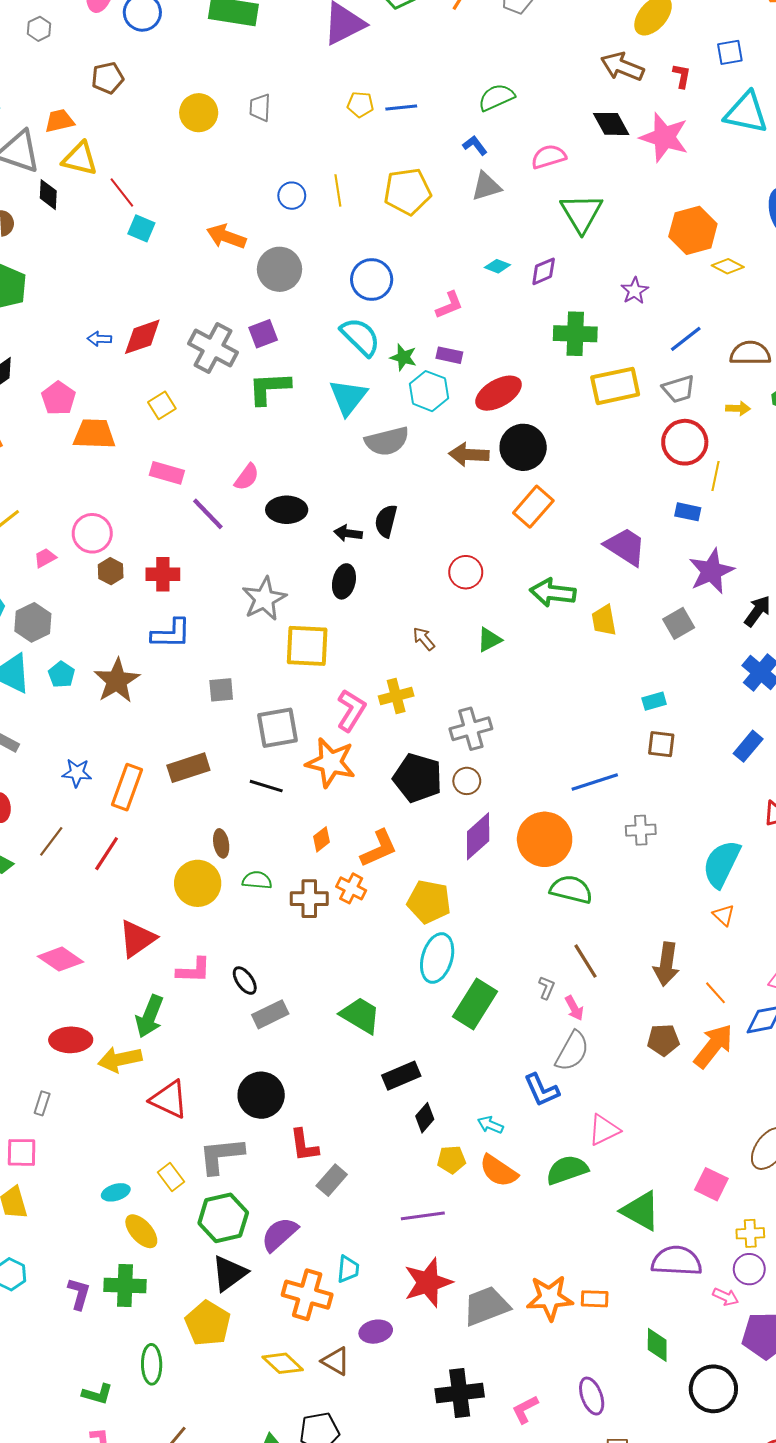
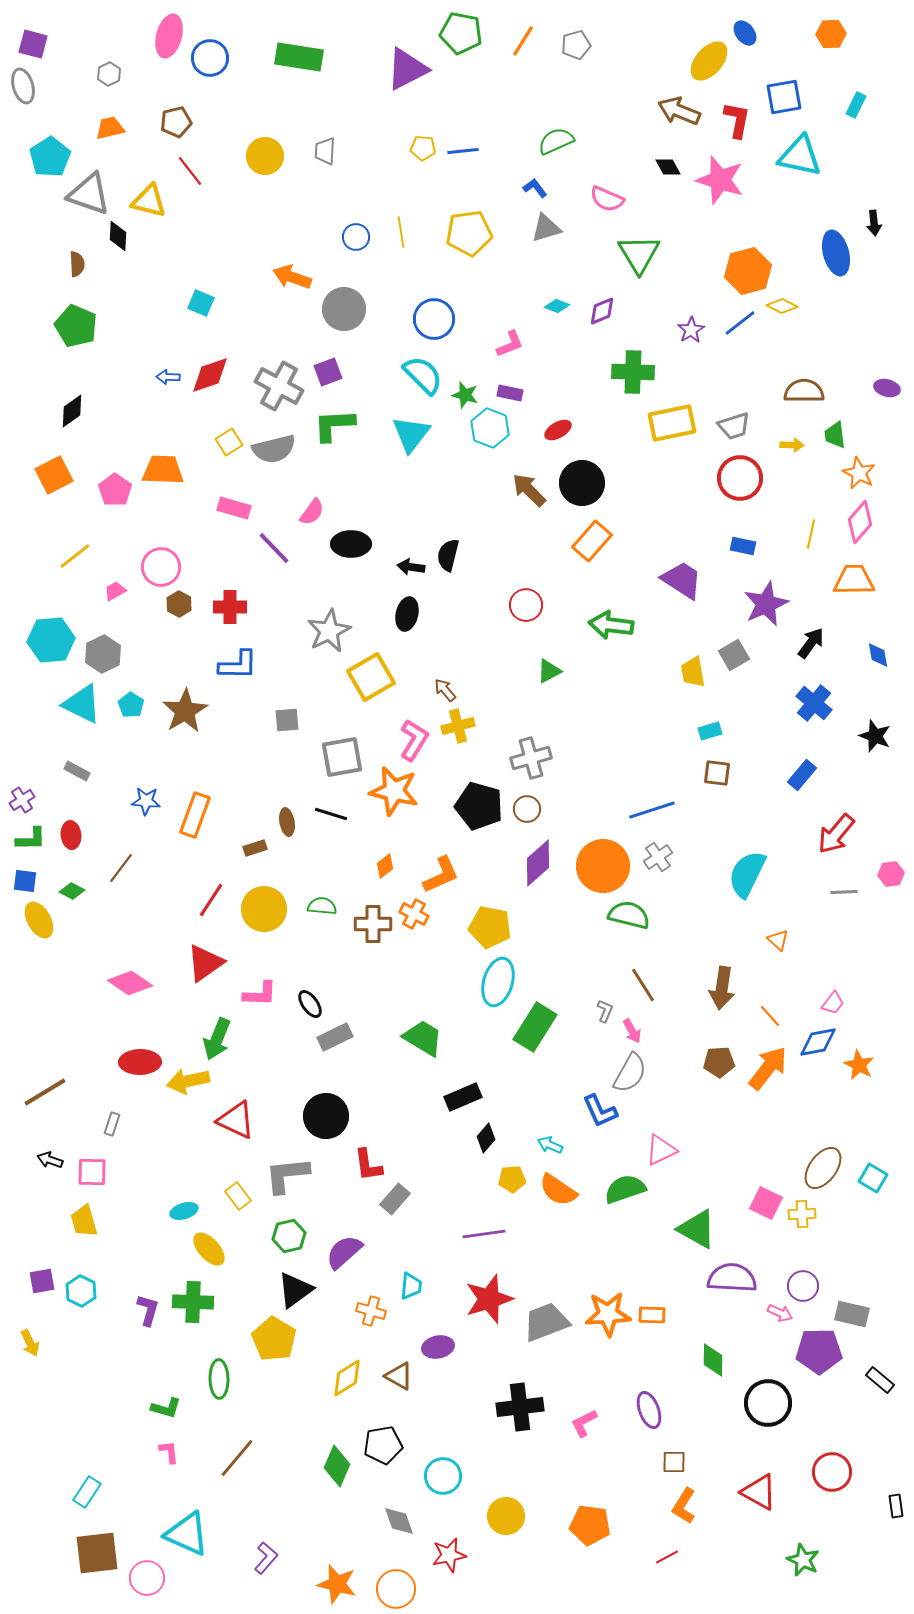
blue square: (730, 52) -> (784, 97), size x1.4
red L-shape: (682, 76) -> (737, 120), size x1.5
orange trapezoid: (59, 121) -> (110, 128), moved
black diamond: (611, 124) -> (668, 167), size x0.7
pink semicircle: (549, 157) -> (607, 199), turned -140
red line: (122, 193) -> (190, 171), moved
cyan square: (141, 228) -> (201, 303), moved
blue line: (686, 339) -> (740, 323), moved
red ellipse: (499, 393) -> (558, 430), size x0.6
pink pentagon: (58, 398) -> (115, 490), moved
gray semicircle: (387, 441) -> (274, 449), moved
brown arrow: (469, 454) -> (529, 490), turned 42
yellow line: (715, 476) -> (811, 534), moved
yellow trapezoid: (604, 620) -> (693, 672), moved
brown arrow: (424, 639) -> (445, 690), moved
yellow square: (307, 646) -> (371, 677), turned -33
brown rectangle: (188, 768) -> (255, 848), moved, size x0.6
gray cross: (641, 830) -> (658, 857), moved, turned -32
brown ellipse: (221, 843) -> (287, 822), moved
red line: (107, 854) -> (211, 900), moved
cyan semicircle: (722, 864) -> (747, 874), moved
green hexagon: (223, 1218) -> (289, 1236), size x0.7
yellow cross: (750, 1233) -> (802, 1214), moved
orange cross: (307, 1295) -> (371, 1311), size x0.6
yellow diamond: (283, 1363) -> (347, 1378), turned -75

